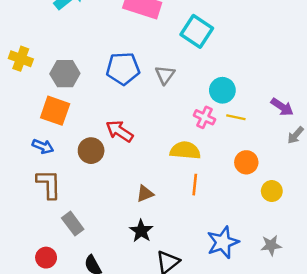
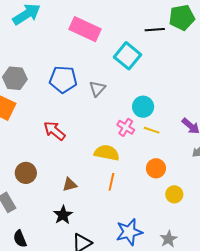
brown circle: (91, 151) -> (26, 173), moved
gray star: (271, 245) -> (169, 239), turned -30

